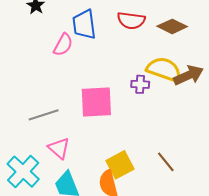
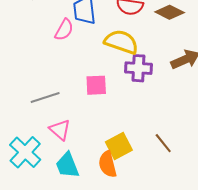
yellow semicircle: (164, 69) -> (121, 42), moved
purple cross: (140, 84) -> (138, 68), size x1.5
pink square: (96, 102) -> (96, 85), size x0.7

